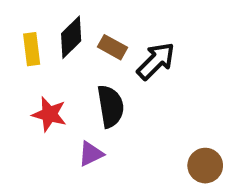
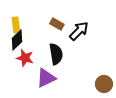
black diamond: (71, 37) -> (17, 40), moved
purple triangle: (91, 154) -> (46, 78), size x1.5

